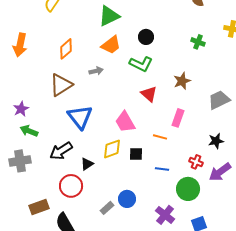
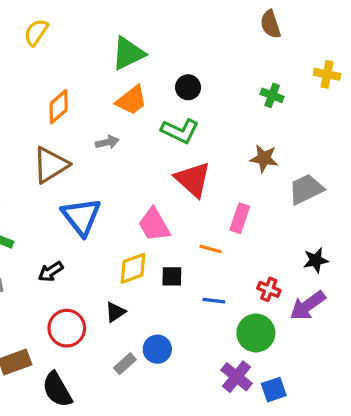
brown star: (182, 81) -> (264, 158), moved, turned 30
red triangle: (149, 94) -> (193, 179), size x1.4
black star: (216, 141) -> (316, 260), moved
black arrow: (61, 151) -> (51, 272), size x0.7
black triangle: (87, 164) -> (115, 312), moved
purple cross: (165, 215) -> (237, 377), moved

